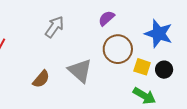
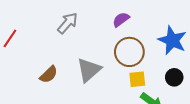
yellow square: (142, 67) -> (137, 79), moved, turned -30
gray triangle: (80, 71) -> (89, 70), turned 32

